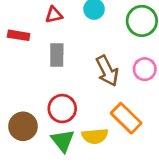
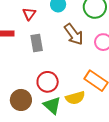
red triangle: (54, 15) -> (29, 14), turned -32
brown arrow: (107, 71) -> (74, 34), moved

